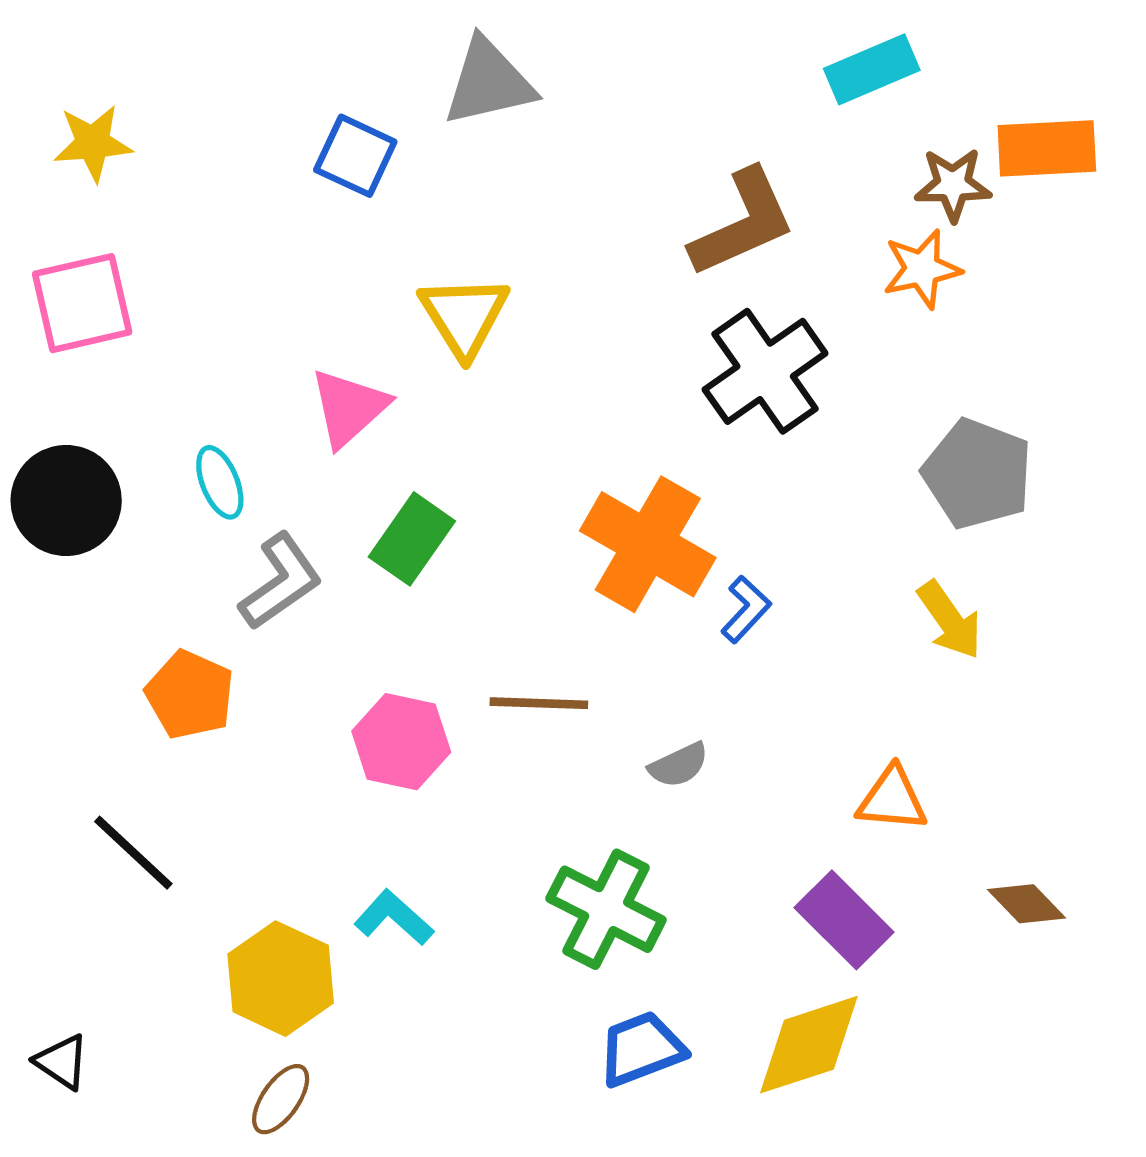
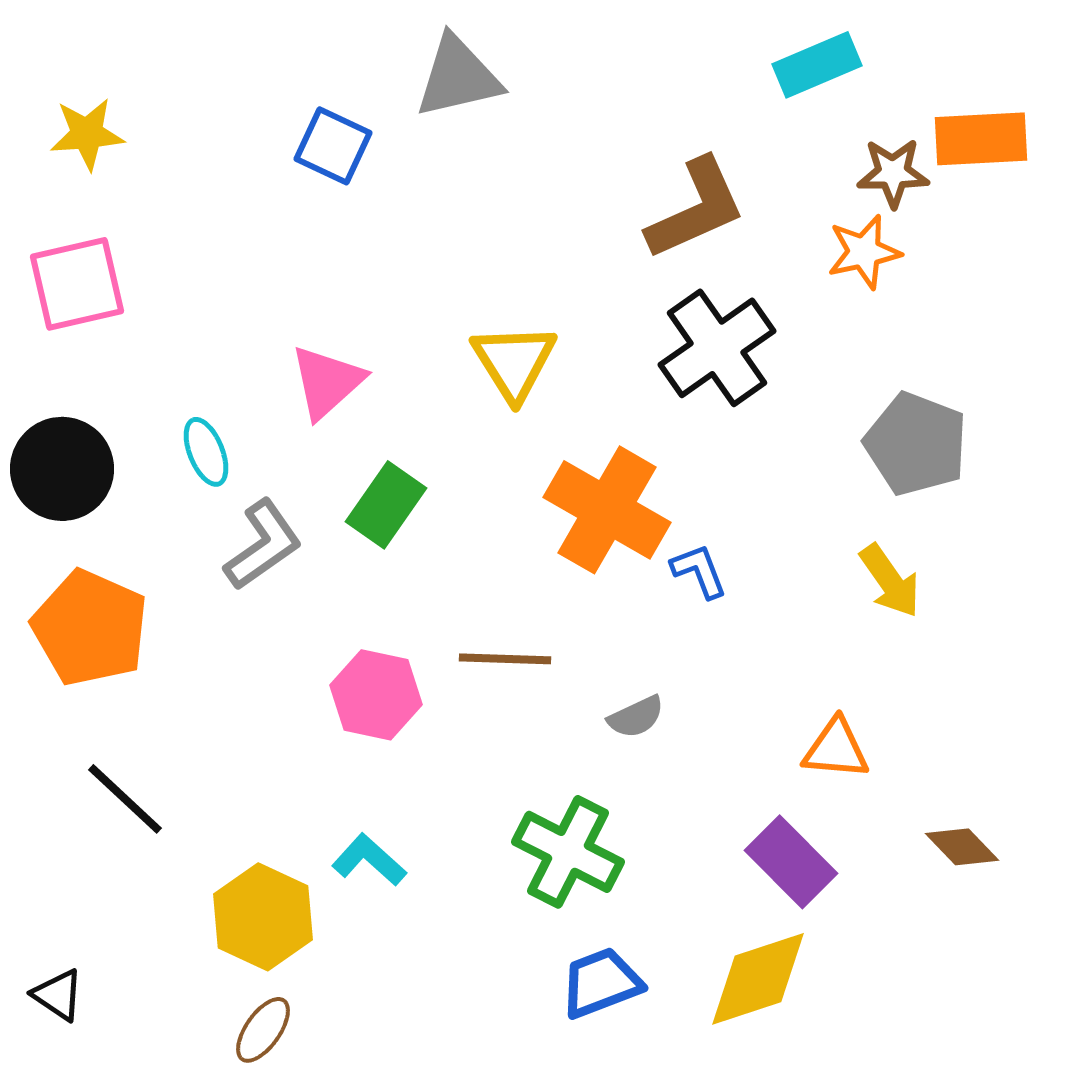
yellow triangle: (464, 316) -> (514, 362), moved
blue L-shape: (746, 609) -> (699, 571), turned -64
orange pentagon: (190, 695) -> (90, 628), moved, size x1.4

